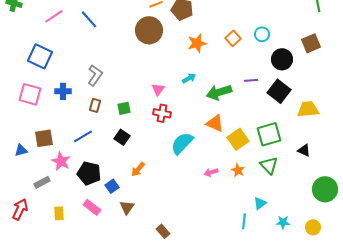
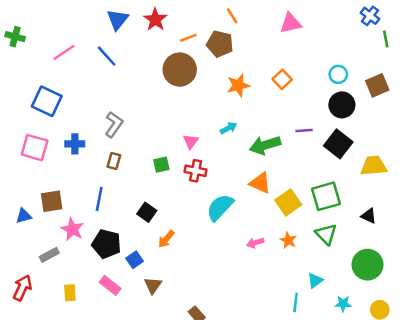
cyan circle: (262, 34) -> (338, 74), moved
green square: (124, 108) -> (161, 165), moved
blue line: (83, 136) -> (99, 199), turned -48
black square: (122, 137) -> (147, 212), moved
green circle: (325, 189) -> (368, 265), moved

